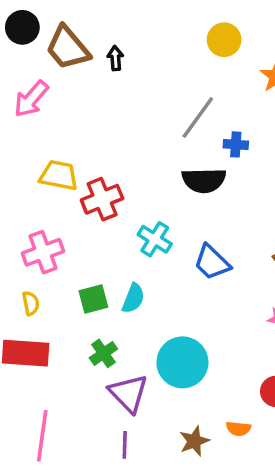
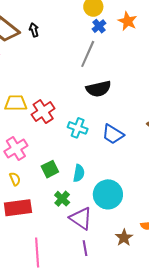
blue cross: (236, 144) -> (99, 26), moved, turned -32
cyan semicircle: (133, 298) -> (79, 173), moved

